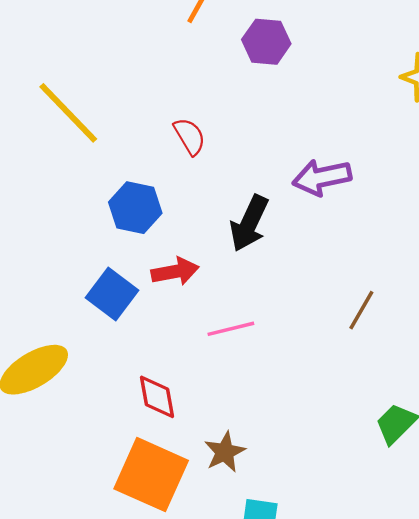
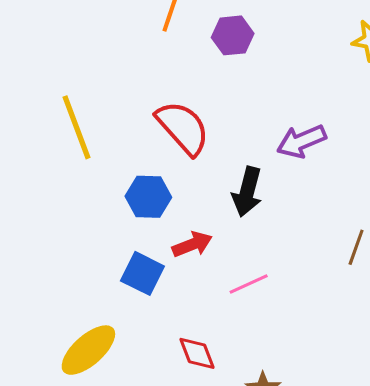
yellow line: (68, 113) -> (76, 127), turned 34
red semicircle: (190, 136) -> (183, 128), size x1.8

